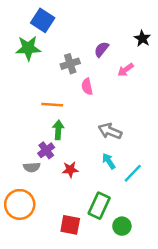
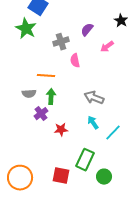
green star: (28, 48) -> (26, 29), turned 30
gray semicircle: (32, 167) -> (29, 94), moved
orange circle: (20, 204) -> (20, 178), moved

